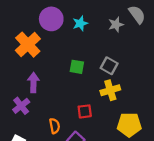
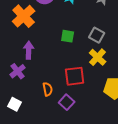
yellow cross: (110, 90) -> (98, 57), turned -30
red square: (85, 111) -> (75, 76), size x1.5

